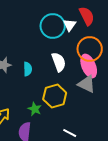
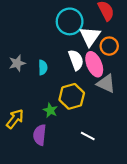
white triangle: (70, 25) -> (90, 36), moved, size x1.5
orange circle: (90, 49) -> (109, 46), size x0.7
pink ellipse: (89, 66) -> (94, 64), moved

